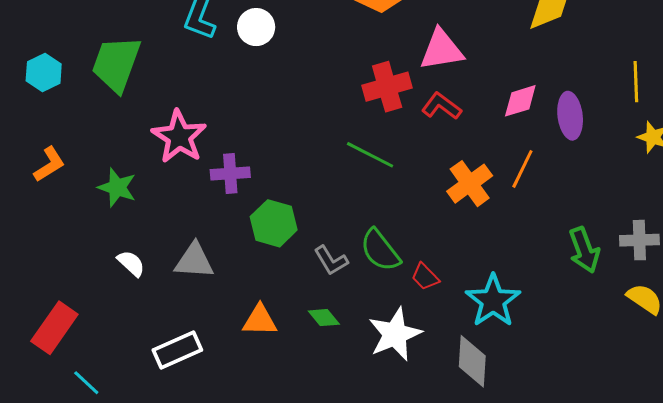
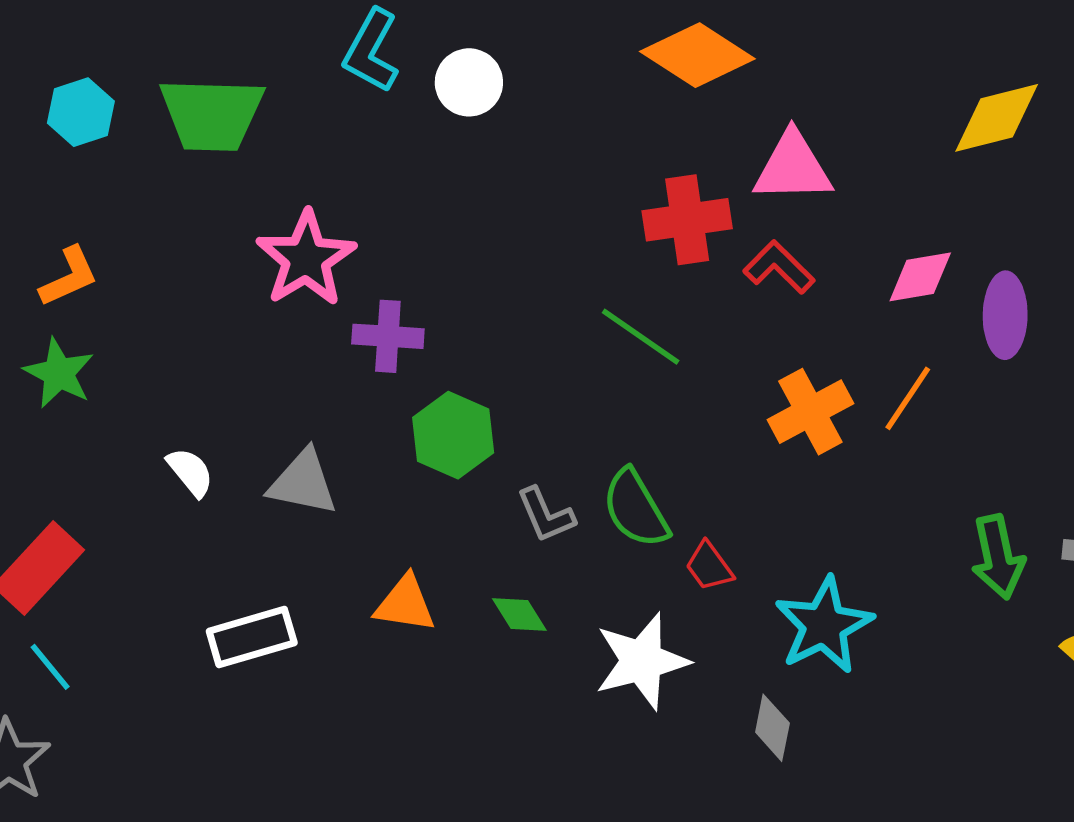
green trapezoid: (116, 64) -> (212, 114), turned -116
green star: (117, 187) -> (59, 373), moved
gray diamond: (472, 361) -> (772, 728), size x0.7
cyan line: (86, 383) -> (50, 667), moved

